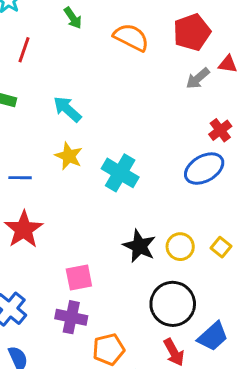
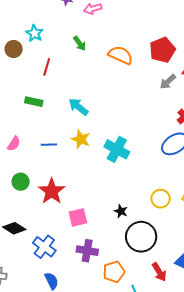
blue line: (20, 178) -> (49, 145), moved
black star: (139, 246) -> (121, 211), moved, size x0.6
pink square: (79, 278) -> (78, 217), moved
black circle: (173, 304) -> (141, 237), moved

